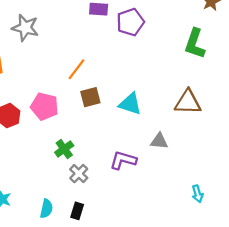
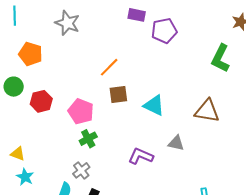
pink pentagon: (44, 106) -> (81, 111), moved
gray cross: (79, 174) -> (81, 170), moved

